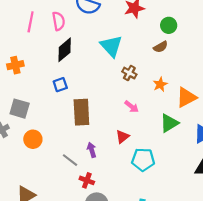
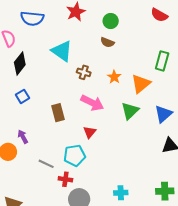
brown semicircle: (161, 47) -> (107, 42), turned 64
pink arrow: (132, 107) -> (92, 103), size x1.6
brown rectangle: (81, 112) -> (58, 113), moved, size x0.7
purple arrow: (92, 150) -> (23, 137), moved
cyan pentagon: (143, 160) -> (75, 155), moved

